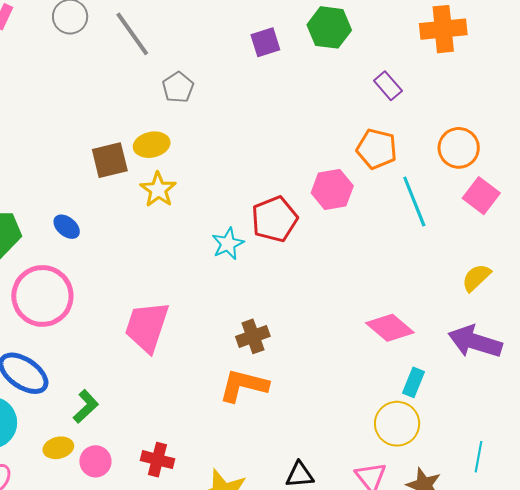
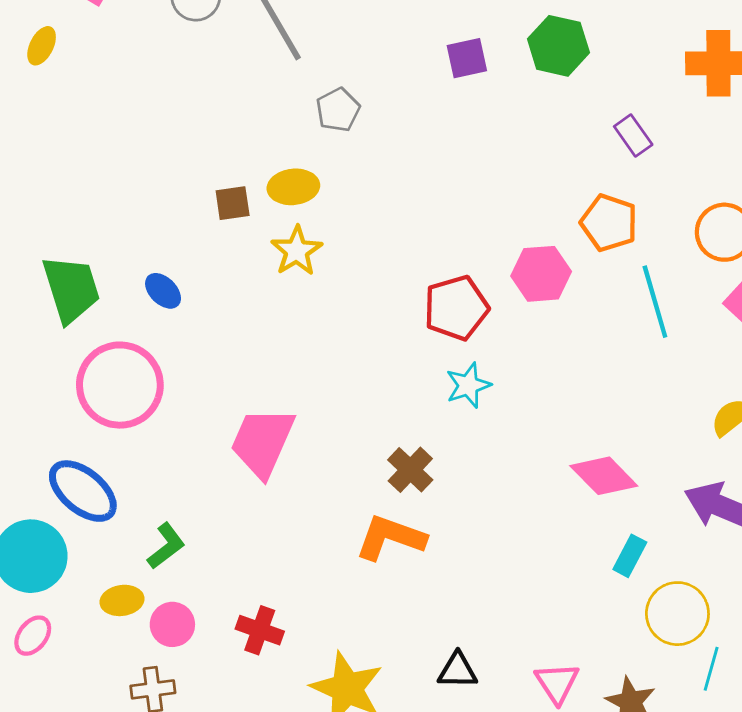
brown square: (110, 160) -> (233, 203), size x0.7
cyan star: (228, 244) -> (468, 385), moved
brown cross: (253, 336) -> (410, 470), turned -32
yellow circle: (397, 424) -> (677, 614), moved

